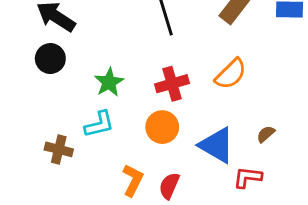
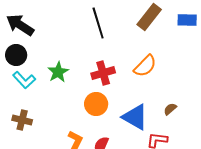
cyan L-shape: (99, 124) -> (24, 80), moved, turned 60

